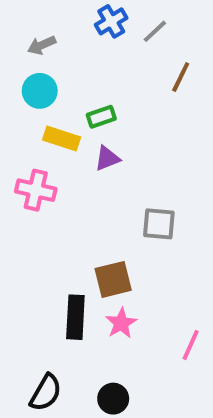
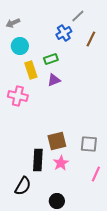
blue cross: (111, 21) -> (64, 33), moved
gray arrow: (42, 45) -> (13, 23), moved
yellow rectangle: (62, 139) -> (31, 70), turned 54
gray square: (159, 224) -> (89, 144), moved
black semicircle: (46, 393) -> (23, 186), moved

